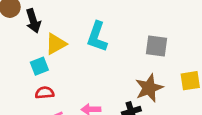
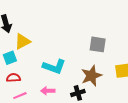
cyan L-shape: (97, 37) -> (54, 67), moved, turned -90

